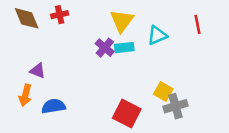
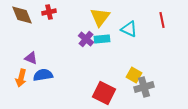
cyan triangle: (157, 35) -> (129, 29), turned 48
blue semicircle: (53, 106) -> (43, 75), moved

